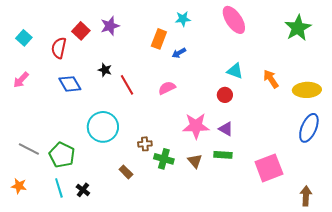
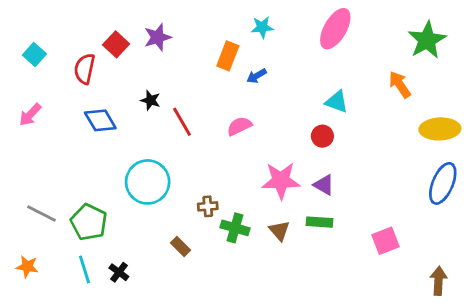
pink ellipse: (234, 20) -> (335, 29), turned 64
orange arrow: (271, 79) -> (400, 85), moved
pink square: (269, 168) -> (385, 241), size x0.7

